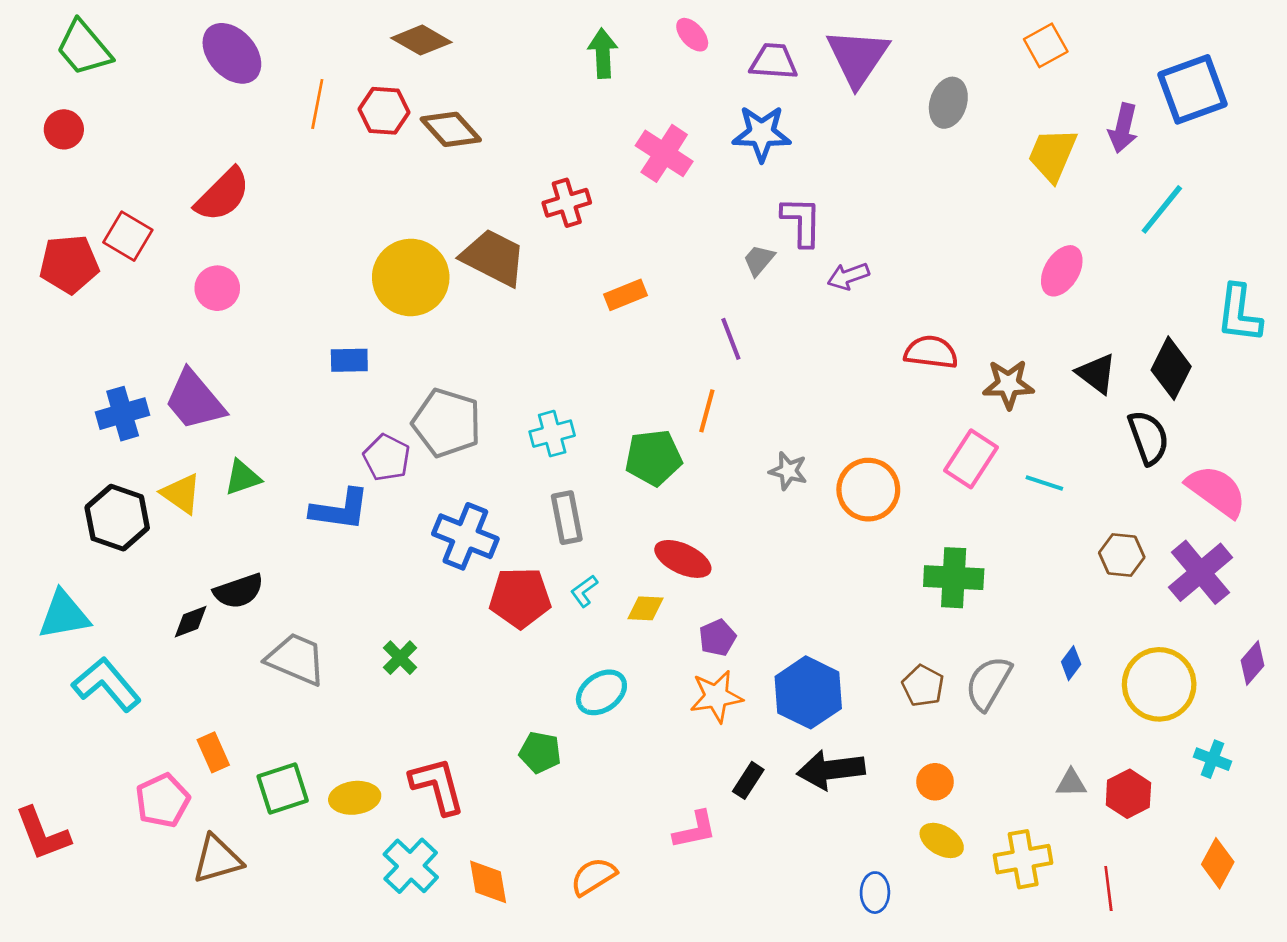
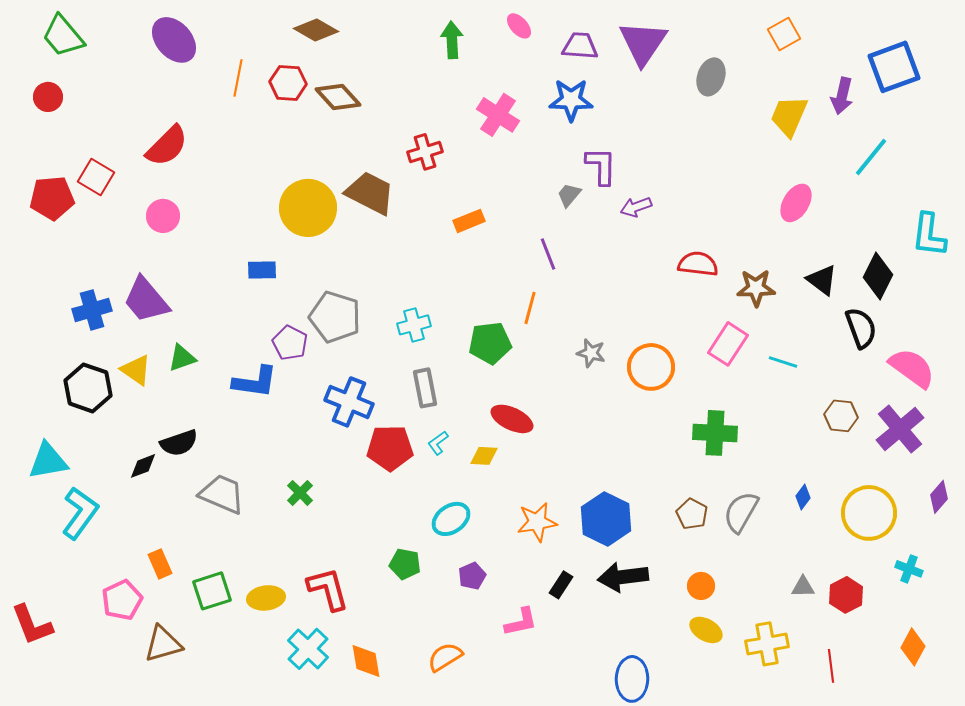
purple pentagon: (718, 638) -> (472, 576), moved
cyan L-shape: (107, 684) -> (80, 513), turned 76
blue ellipse: (875, 893) -> (632, 679), moved, size x1.5

